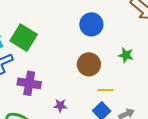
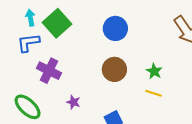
blue circle: (91, 24) -> (115, 28), moved
yellow line: (105, 90) -> (154, 93), moved

